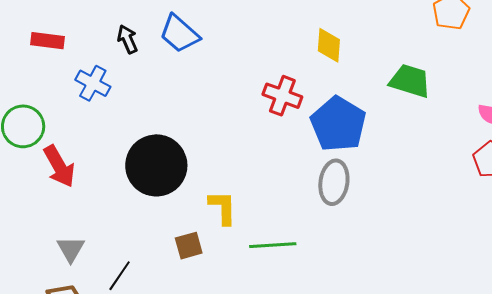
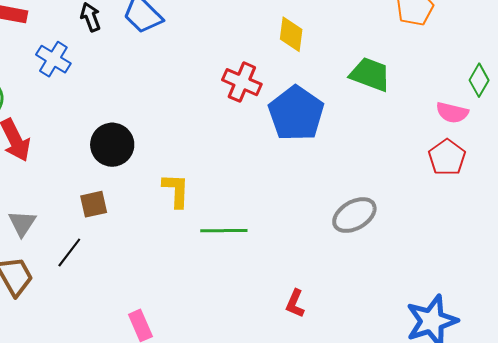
black circle: (156, 165) -> (112, 145), size x0.7
gray ellipse: (334, 182) -> (354, 215), moved, turned 48
brown square: (189, 246) -> (94, 204), moved

